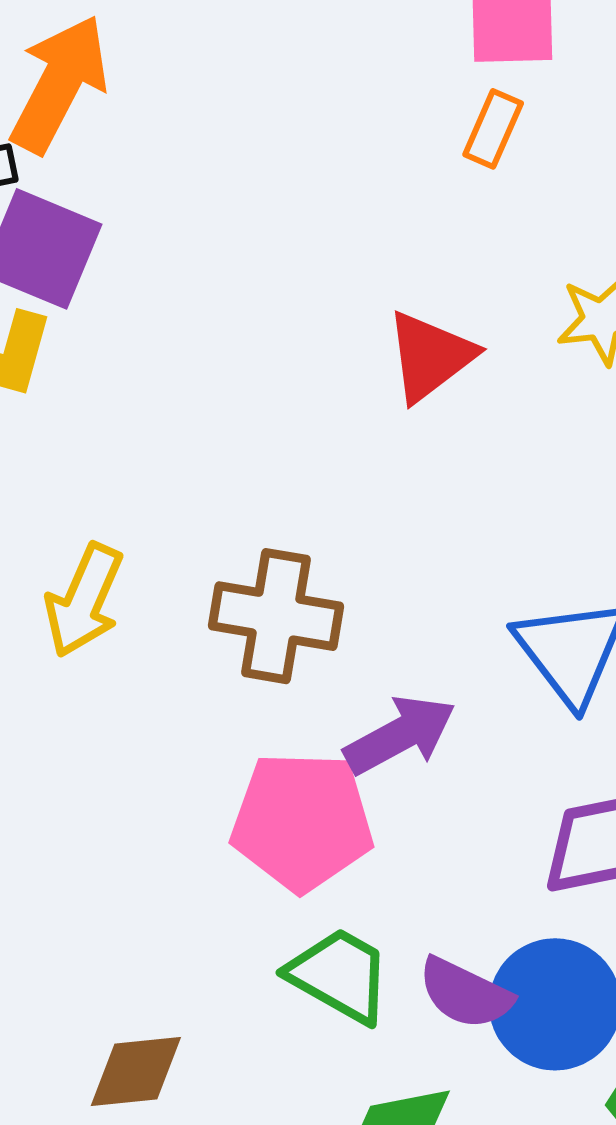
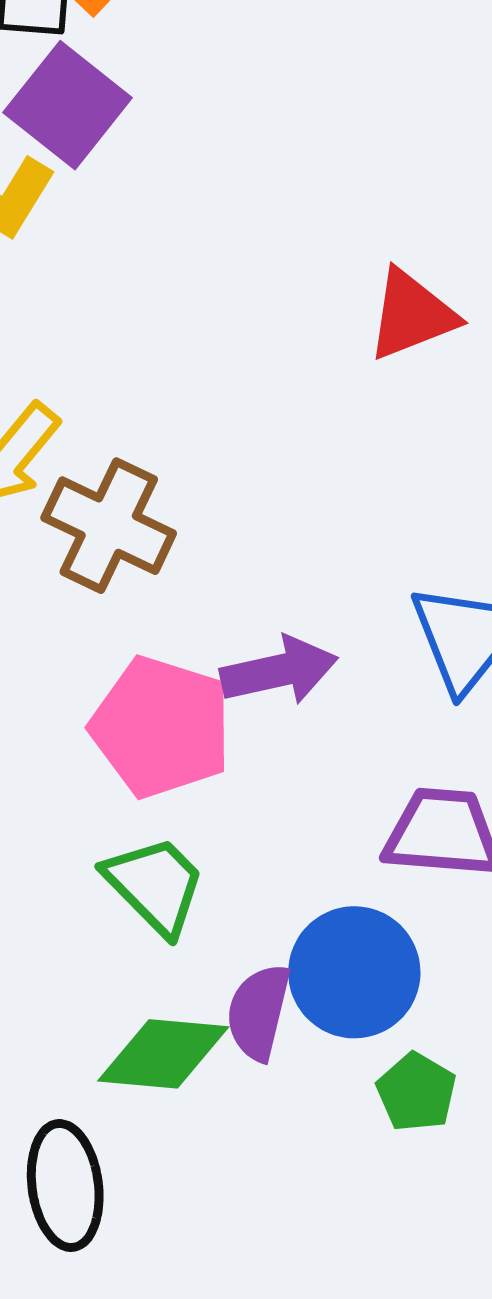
brown cross: (276, 616) -> (109, 526), moved
purple semicircle: (465, 993) -> (258, 1012), moved, turned 62

